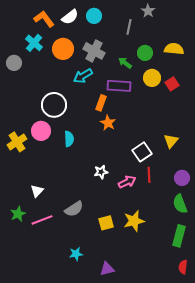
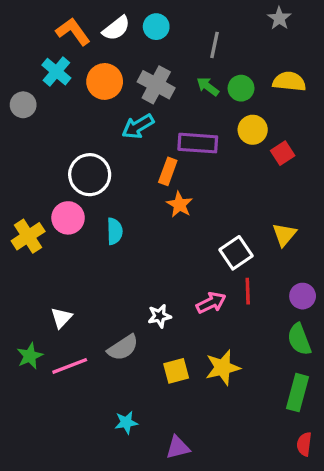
gray star: (148, 11) -> (279, 18), moved
green arrow: (125, 63) -> (208, 86), moved
red square: (172, 84) -> (283, 153), moved
white star: (101, 172) -> (160, 316), moved

